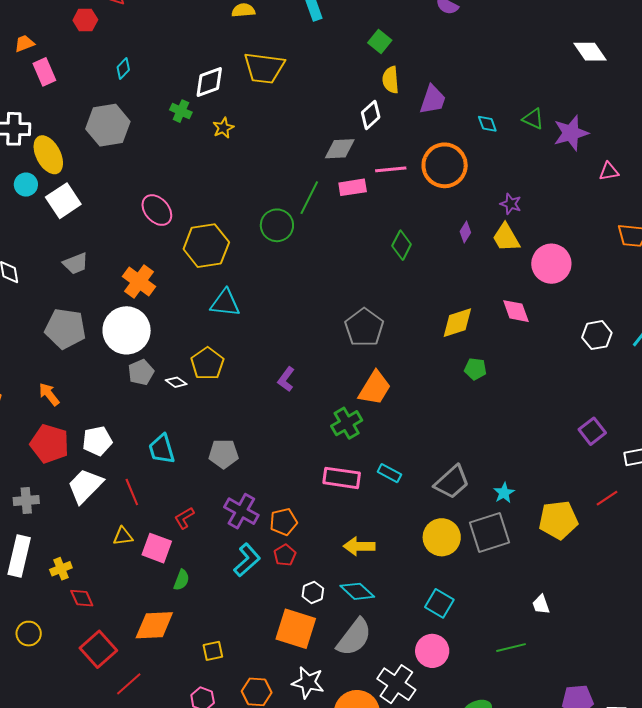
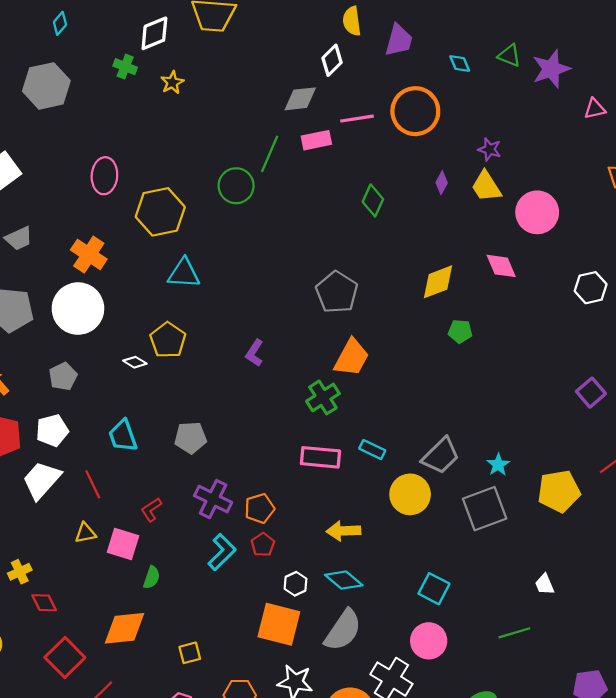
pink ellipse: (157, 210) -> (104, 176), turned 48
gray pentagon: (141, 372) -> (63, 377), moved
yellow circle: (442, 537) -> (410, 494), moved

